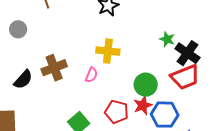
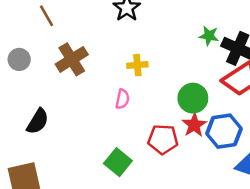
yellow cross: (108, 51) -> (137, 65), size x0.7
brown cross: (54, 68) -> (72, 59), moved

